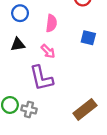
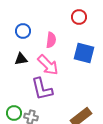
blue square: (88, 38) -> (84, 53), size x1.5
pink arrow: (48, 51) -> (48, 65), size x1.6

